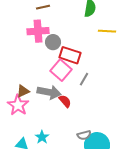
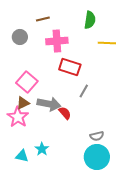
pink cross: (38, 31) -> (57, 41), moved
gray circle: (53, 42) -> (20, 37), moved
pink square: (61, 70) -> (27, 82), moved
gray semicircle: (84, 135) -> (97, 136), moved

